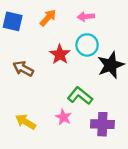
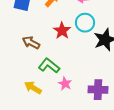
green L-shape: (80, 96) -> (49, 66), moved

